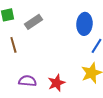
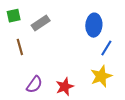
purple semicircle: (27, 81) -> (34, 84), turned 120

